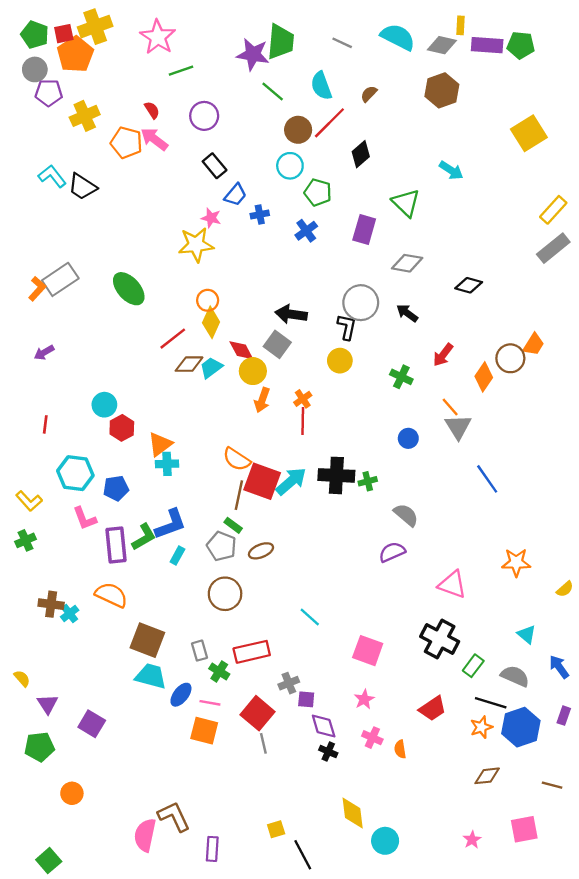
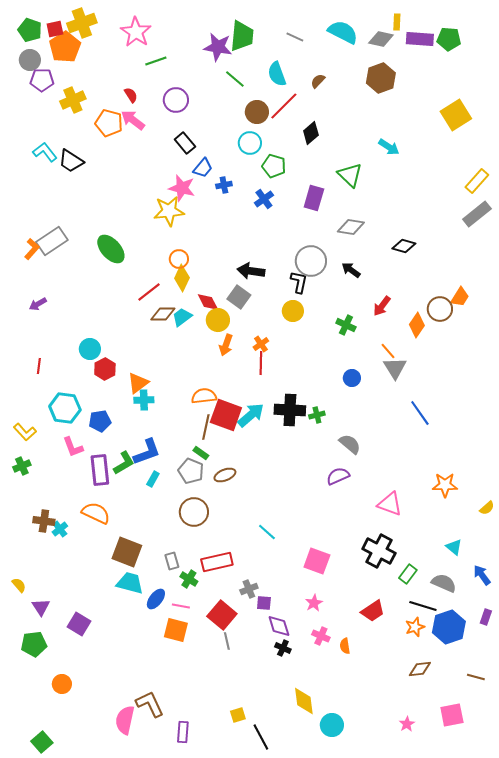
pink star: (211, 218) -> (182, 188), size x1.5
orange semicircle: (237, 459) -> (204, 396), turned 140

